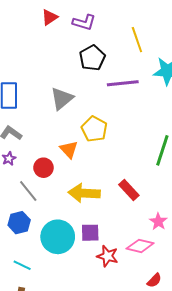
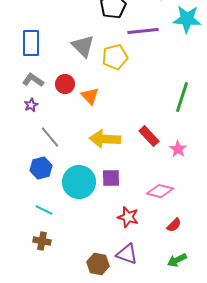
gray triangle: (62, 99) -> (83, 46), turned -35
yellow pentagon: (94, 129) -> (115, 57), moved, turned 30
red circle: (43, 168) -> (65, 84), moved
pink star: (158, 222) -> (178, 149), moved
red star: (108, 256) -> (128, 217), moved

